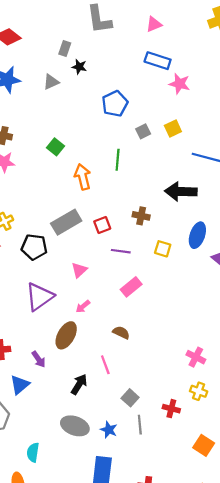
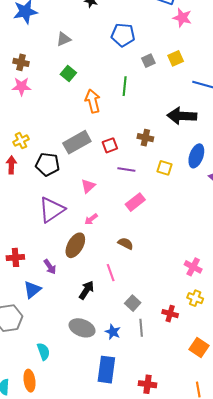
gray triangle: (51, 82) -> (64, 39), moved
blue pentagon: (115, 104) -> (123, 35), turned 30
cyan semicircle: (33, 452) -> (43, 351), turned 150

